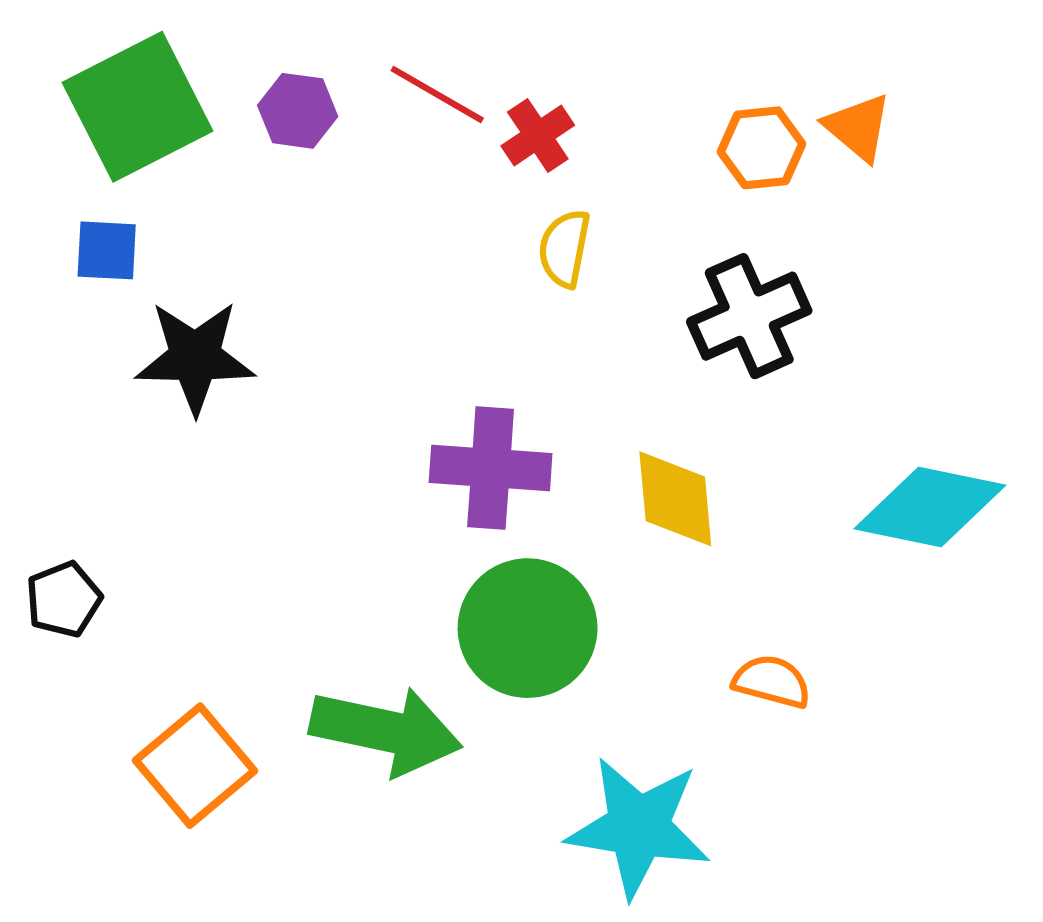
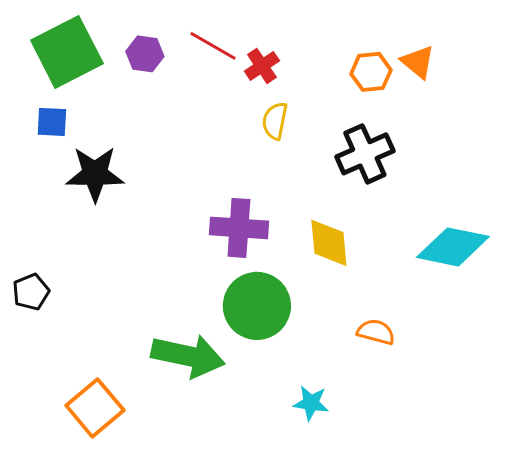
orange square: (195, 766) -> (95, 408), moved
cyan star: (638, 827) -> (311, 403), size x0.5

